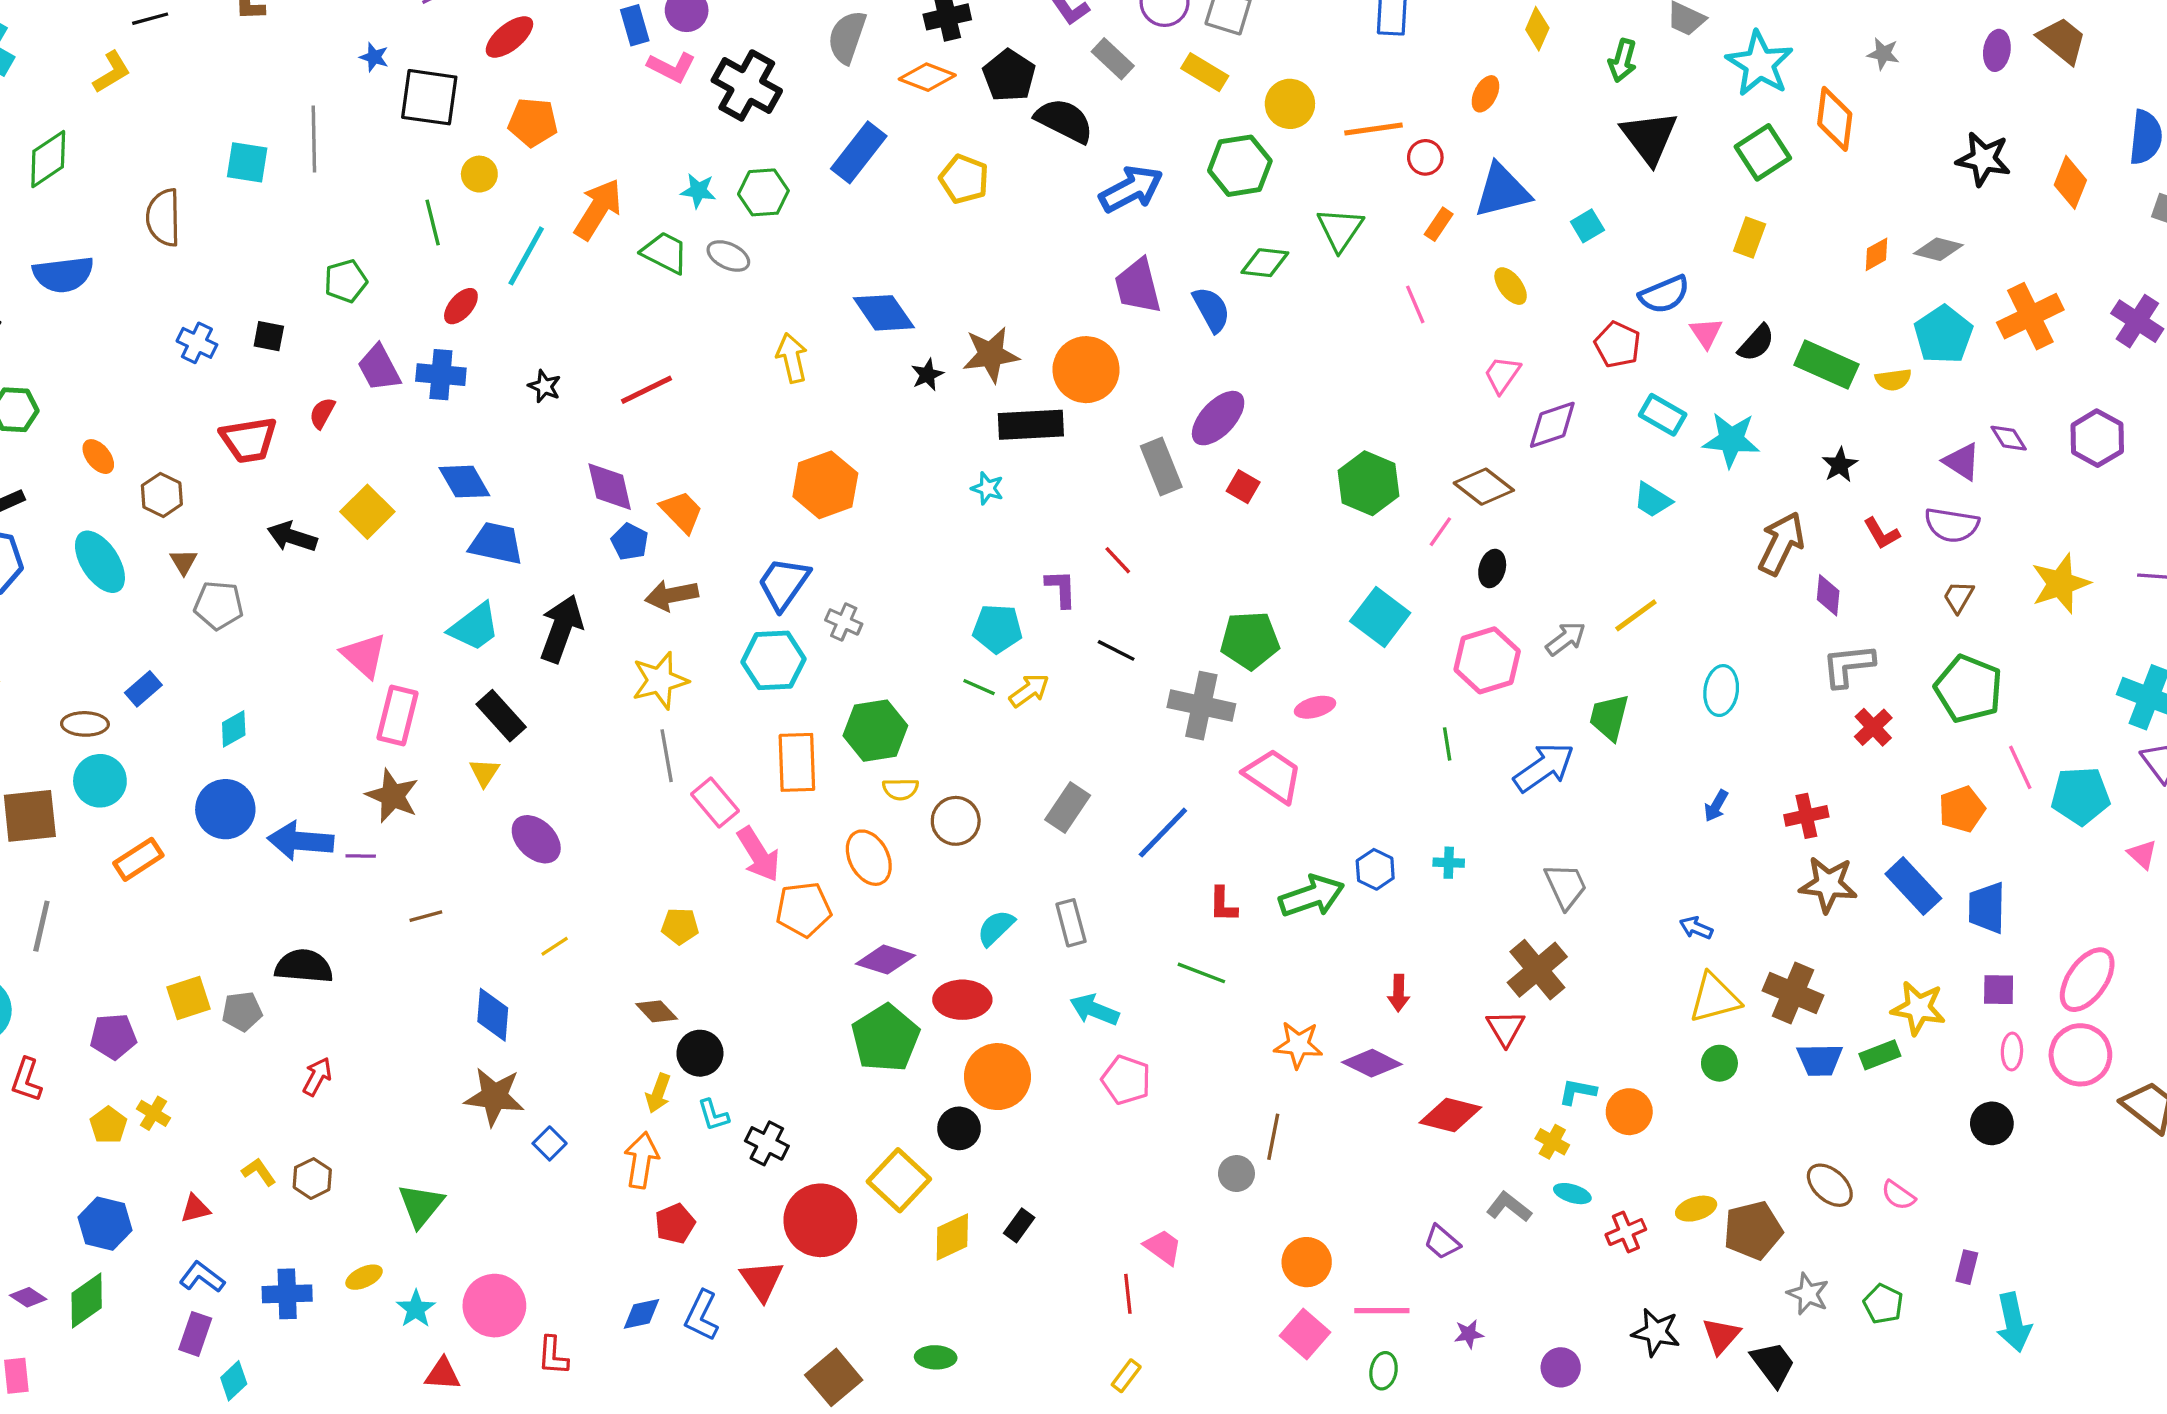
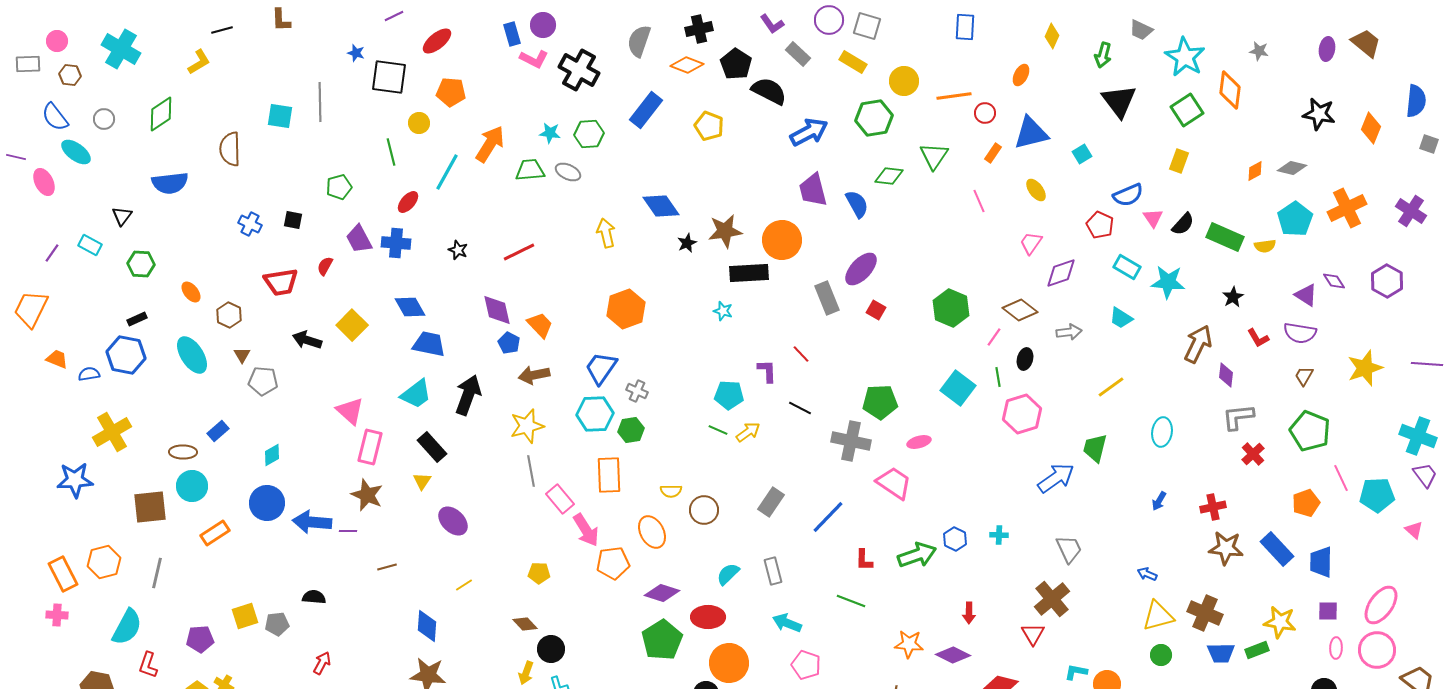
green trapezoid: (665, 253) -> (530, 170), turned -32
gray arrow: (1566, 639) -> (1069, 332), moved, turned 30
green hexagon: (875, 731) -> (631, 430), moved, size x0.7
green line: (1447, 744) -> (998, 377), moved
black semicircle: (304, 966) -> (314, 597), size x0.7

